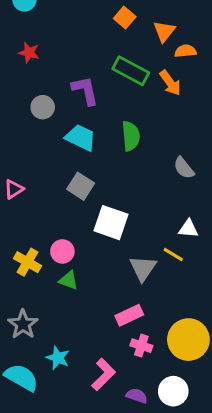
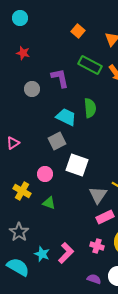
orange square: (125, 18) -> (78, 31), moved
cyan trapezoid: (81, 138) -> (66, 117), moved
gray square: (81, 186) -> (57, 141), turned 30
pink circle: (62, 251) -> (45, 174), moved
pink rectangle: (129, 315) -> (105, 217), moved
pink L-shape: (103, 374) -> (66, 253), moved

